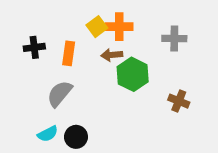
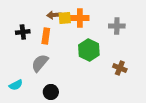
yellow square: (97, 27) -> (65, 18), turned 32
brown arrow: (112, 55) -> (54, 15), moved
cyan semicircle: (48, 134) -> (16, 85), moved

